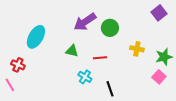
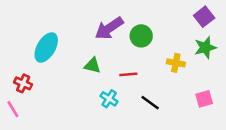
green star: (164, 57) -> (205, 47), moved
pink square: (159, 77) -> (204, 99), turned 32
black line: (110, 89) -> (150, 103), moved, turned -35

